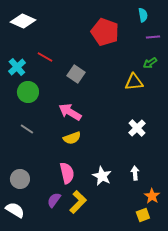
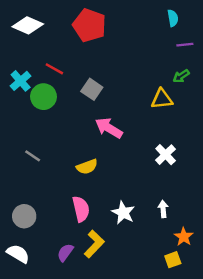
red pentagon: (105, 32) -> (89, 25), moved
green circle: (28, 92) -> (43, 97), moved
pink arrow: (70, 112) -> (109, 128), moved
purple semicircle: (54, 200) -> (65, 252), moved

